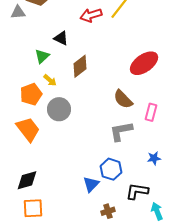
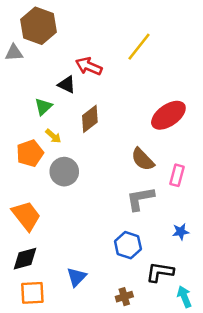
red arrow: (91, 15) -> (89, 66), moved, turned 40
orange trapezoid: (28, 129) -> (26, 216), moved
blue triangle: (91, 184) -> (76, 277), moved

